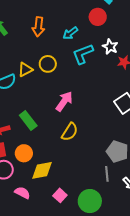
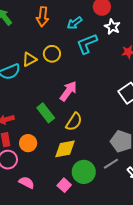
white star: (110, 47) -> (112, 27), moved
green rectangle: (28, 121) -> (46, 113), moved
yellow diamond: (42, 170) -> (65, 149), moved
gray line: (107, 174) -> (111, 164), turned 63
green circle: (90, 201) -> (84, 172), moved

